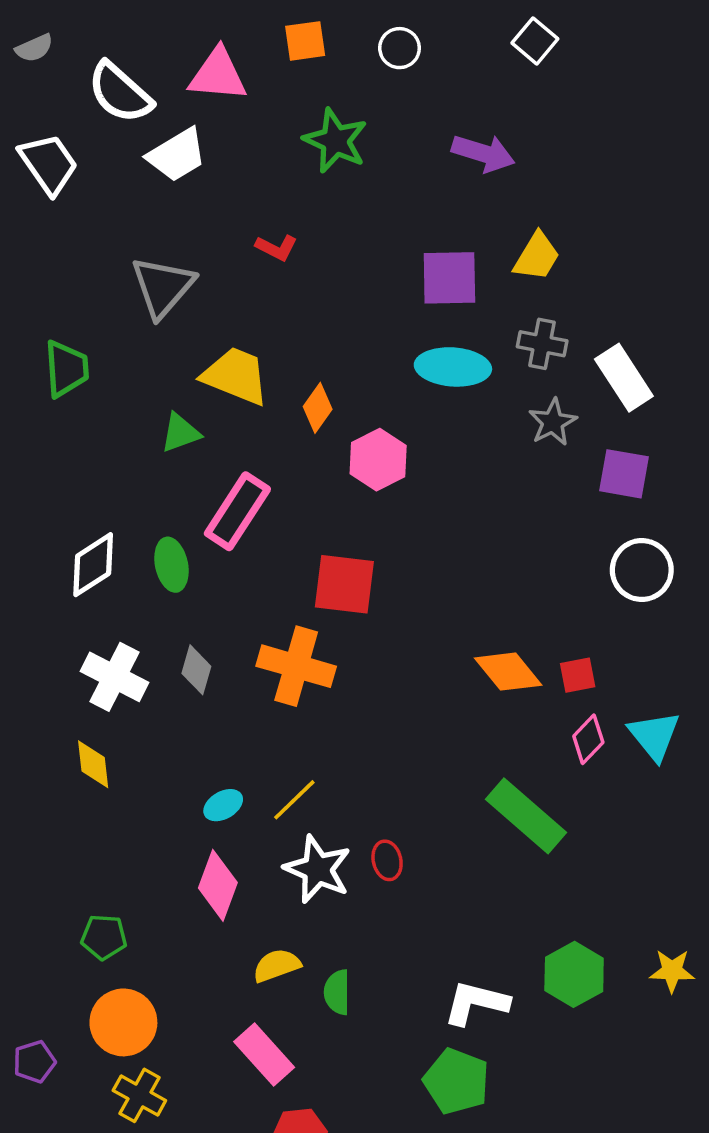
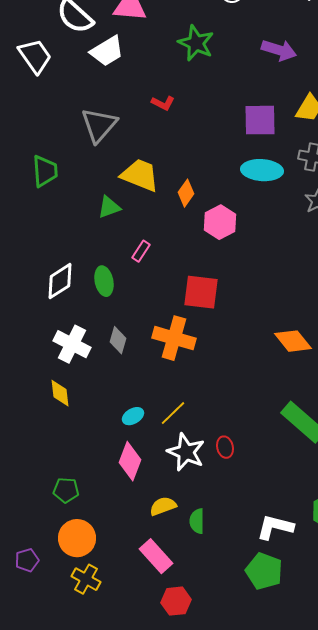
pink rectangle: (237, 511) -> (141, 251), size x0.5

